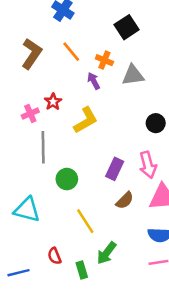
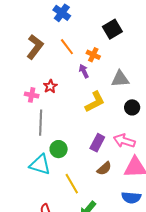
gray triangle: (133, 75) -> (120, 79), moved
pink cross: (30, 114) -> (32, 95), turned 32
yellow L-shape: (86, 120) -> (95, 102), moved
pink arrow: (148, 165) -> (124, 141), turned 120
cyan triangle: (27, 210) -> (40, 165), moved

